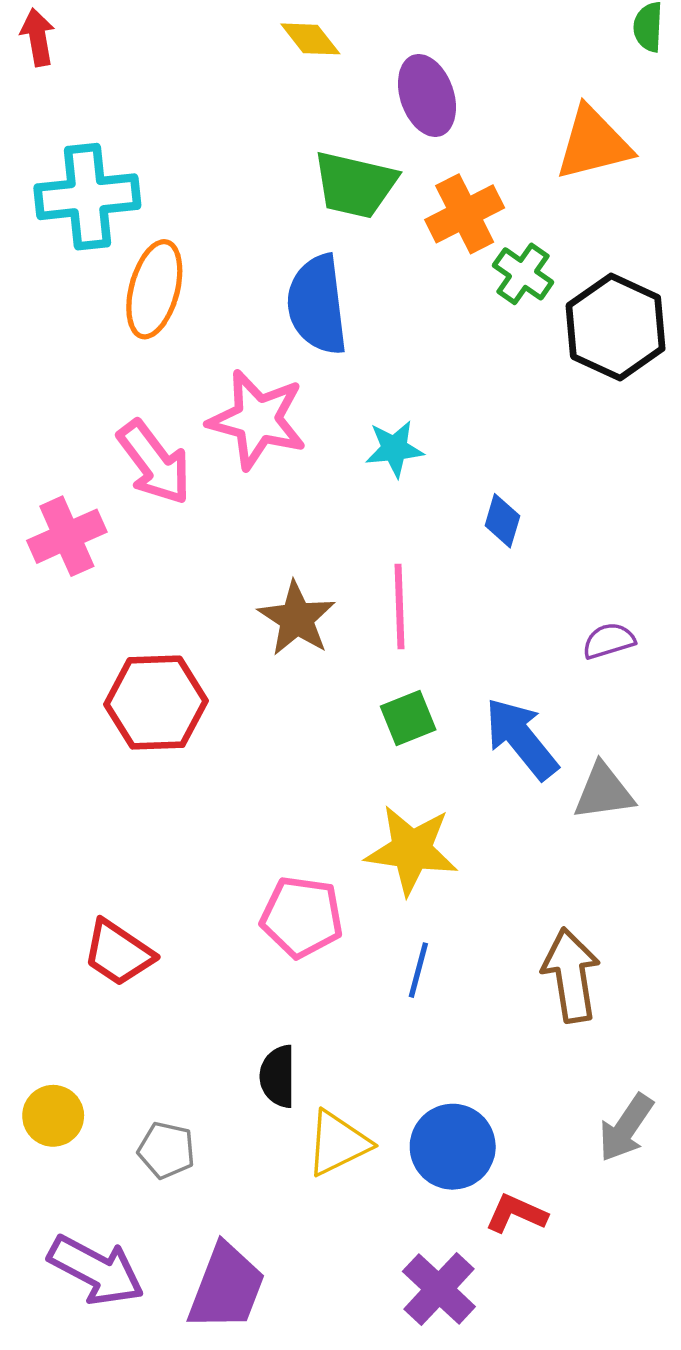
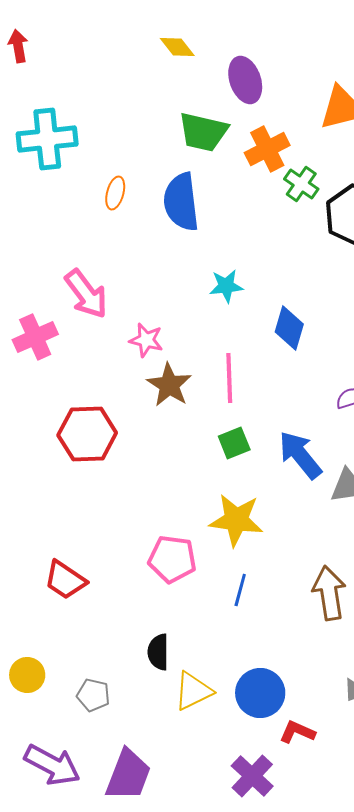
orange ellipse: (154, 289) -> (115, 193), moved, size x0.6
pink star: (257, 420) -> (146, 340), moved, size x0.6
blue diamond: (502, 521) -> (289, 328), size x1.4

